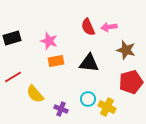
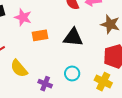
pink star: (49, 41) -> (23, 17), moved
yellow cross: (107, 107) -> (103, 82), moved

